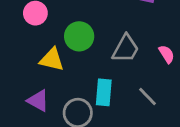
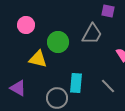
gray trapezoid: (126, 49) -> (92, 34), moved
purple triangle: (38, 101) -> (18, 88), moved

